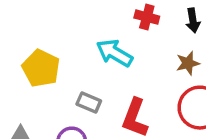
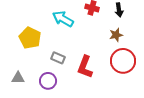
cyan arrow: (114, 53) -> (63, 19), moved

